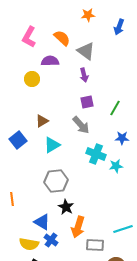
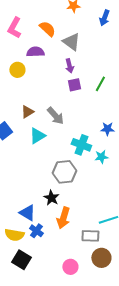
purple square: (87, 102) -> (74, 85), moved
green line: (115, 108) -> (100, 84), moved
gray arrow: (81, 125) -> (55, 116), moved
gray hexagon: (56, 181) -> (64, 172), moved
gray rectangle: (95, 245) -> (90, 236), moved

